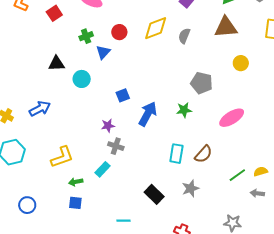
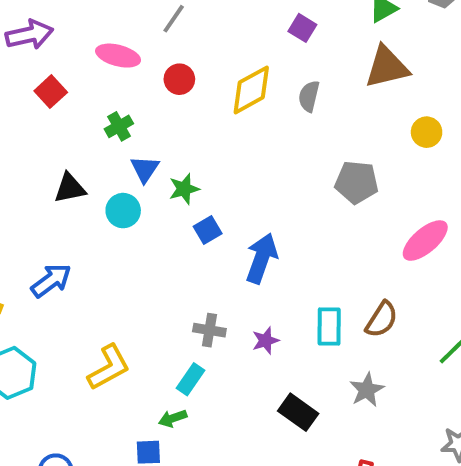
red circle: (119, 32) -> (179, 79), moved
blue triangle: (103, 52) -> (145, 169), moved
green star: (184, 110) -> (184, 189), moved
purple star: (108, 126) -> (266, 341), moved
green arrow: (76, 182) -> (173, 418), moved

